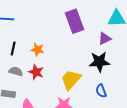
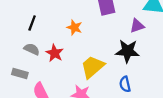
orange star: (38, 50) -> (74, 27), moved

